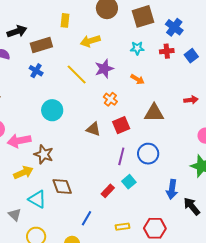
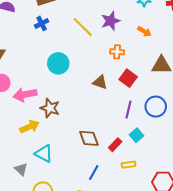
blue cross: (36, 71) -> (42, 23), turned 32
orange cross: (110, 99) -> (117, 52), turned -32
red square: (121, 125) -> (128, 78), turned -30
brown diamond: (62, 187) -> (89, 138), moved
yellow rectangle: (123, 227) -> (129, 165), moved

